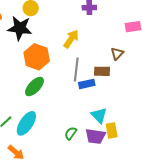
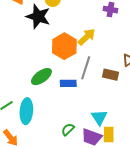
orange hexagon: (37, 57) -> (64, 46), moved
blue rectangle: (87, 84) -> (68, 83), moved
cyan ellipse: (26, 123) -> (26, 111), turned -40

